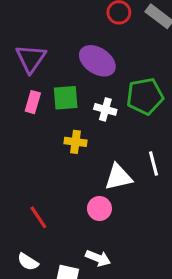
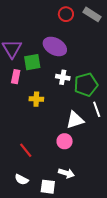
green pentagon: (145, 96) -> (86, 85), moved
green square: (66, 98) -> (32, 62), moved
yellow cross: (75, 142) -> (36, 99), moved

